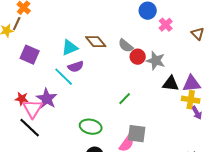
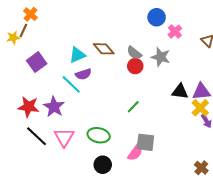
purple square: (30, 55) -> (37, 62), turned 30
red circle: (138, 57) -> (135, 66), moved
gray star: (156, 61) -> (161, 57), moved
red star: (22, 99) -> (28, 107), size x1.5
yellow cross: (191, 100) -> (200, 108), turned 36
pink triangle: (33, 109) -> (64, 137), moved

